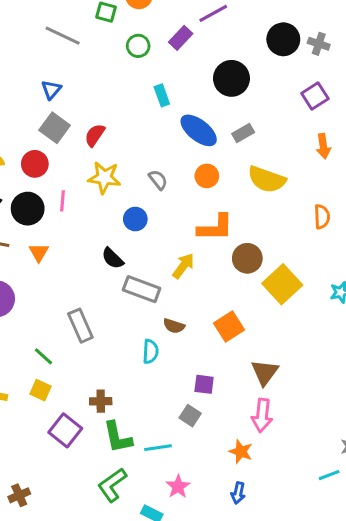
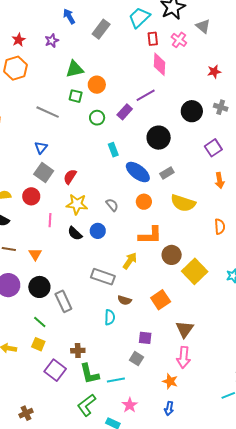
gray cross: (319, 44) -> (221, 107), moved
black circle: (28, 209) -> (39, 287), moved
black semicircle: (113, 258) -> (75, 233), moved

